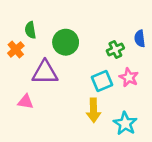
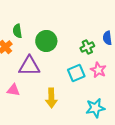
yellow arrow: (94, 110) -> (51, 98), moved
cyan star: (125, 124) -> (95, 108), turned 30

